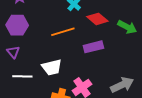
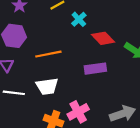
orange line: (63, 32) -> (48, 54), moved

